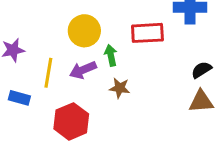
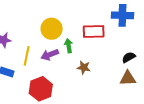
brown star: (120, 88) -> (84, 68), moved

